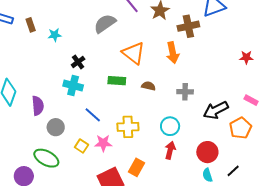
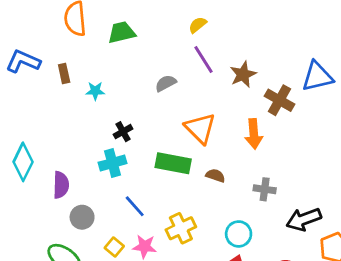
gray semicircle: (105, 24) -> (166, 83), size x0.7
brown cross: (188, 26) -> (279, 100), turned 35
green rectangle: (117, 81) -> (173, 163), size x1.4
cyan cross: (73, 86) -> (112, 163), turned -36
yellow cross: (128, 127) -> (181, 228), turned -30

